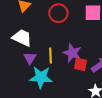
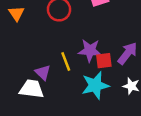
white trapezoid: (22, 38) -> (32, 89), moved
cyan star: (41, 77) -> (95, 85), moved

